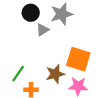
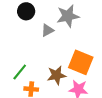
black circle: (31, 13) -> (26, 11), moved

